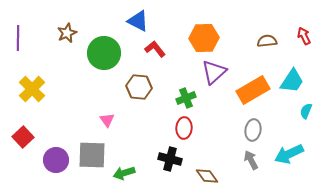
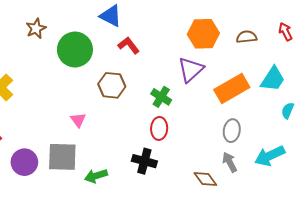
orange hexagon: (204, 38) -> (203, 34), moved
green cross: (186, 98) -> (161, 97), turned -36
brown diamond: (207, 176) -> (205, 179), moved

